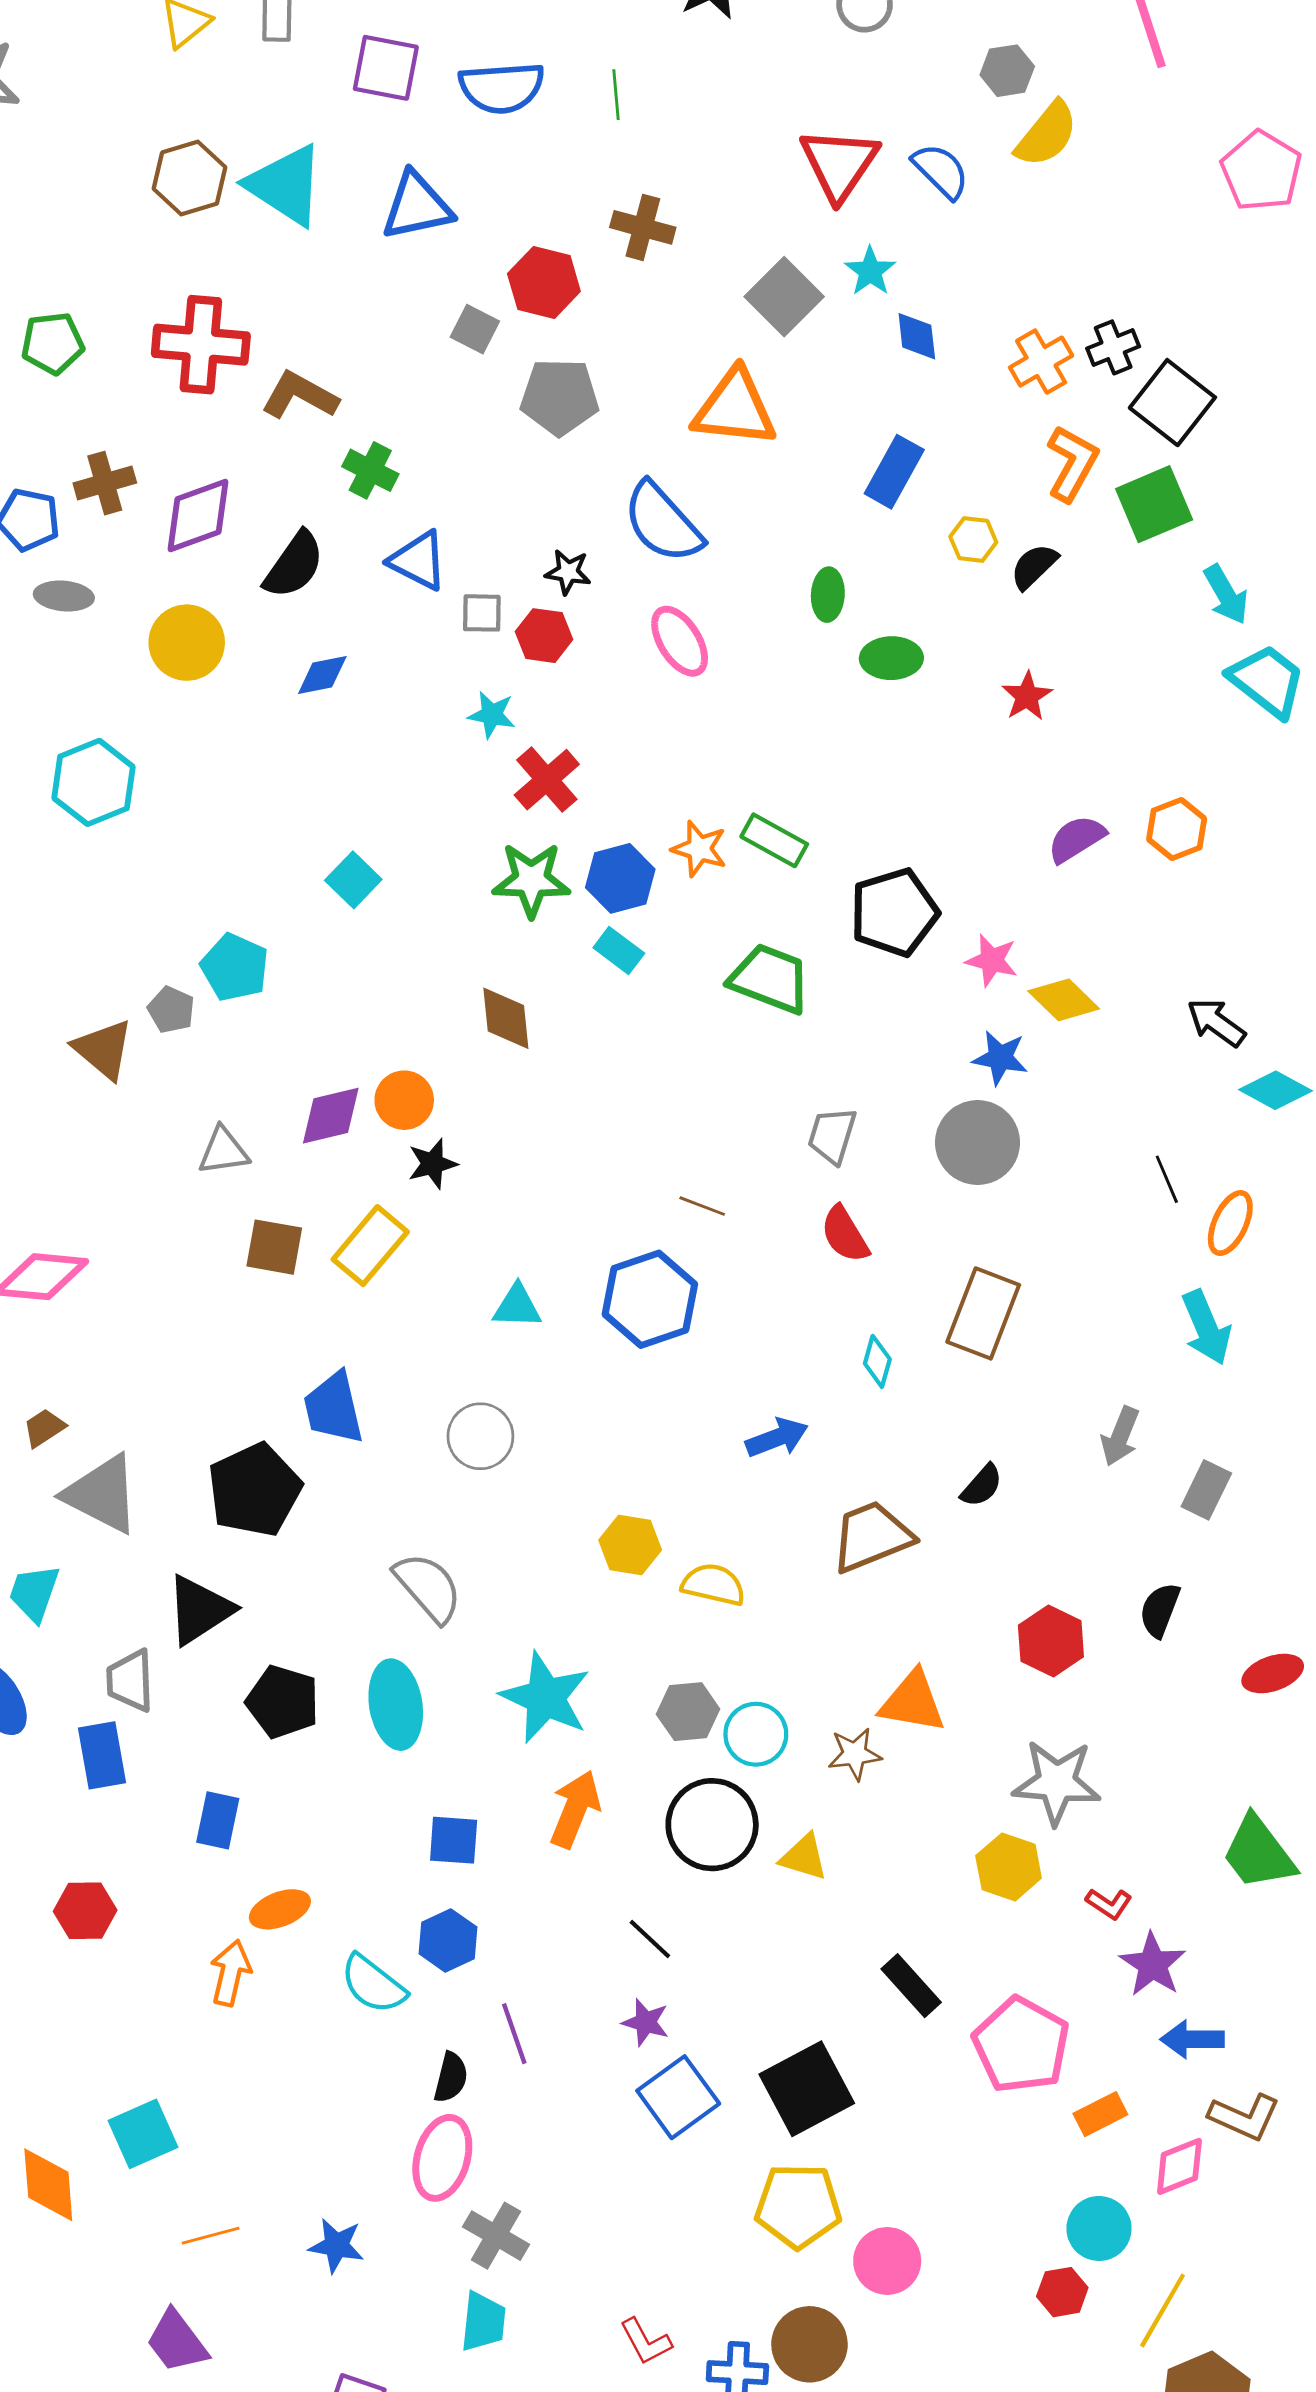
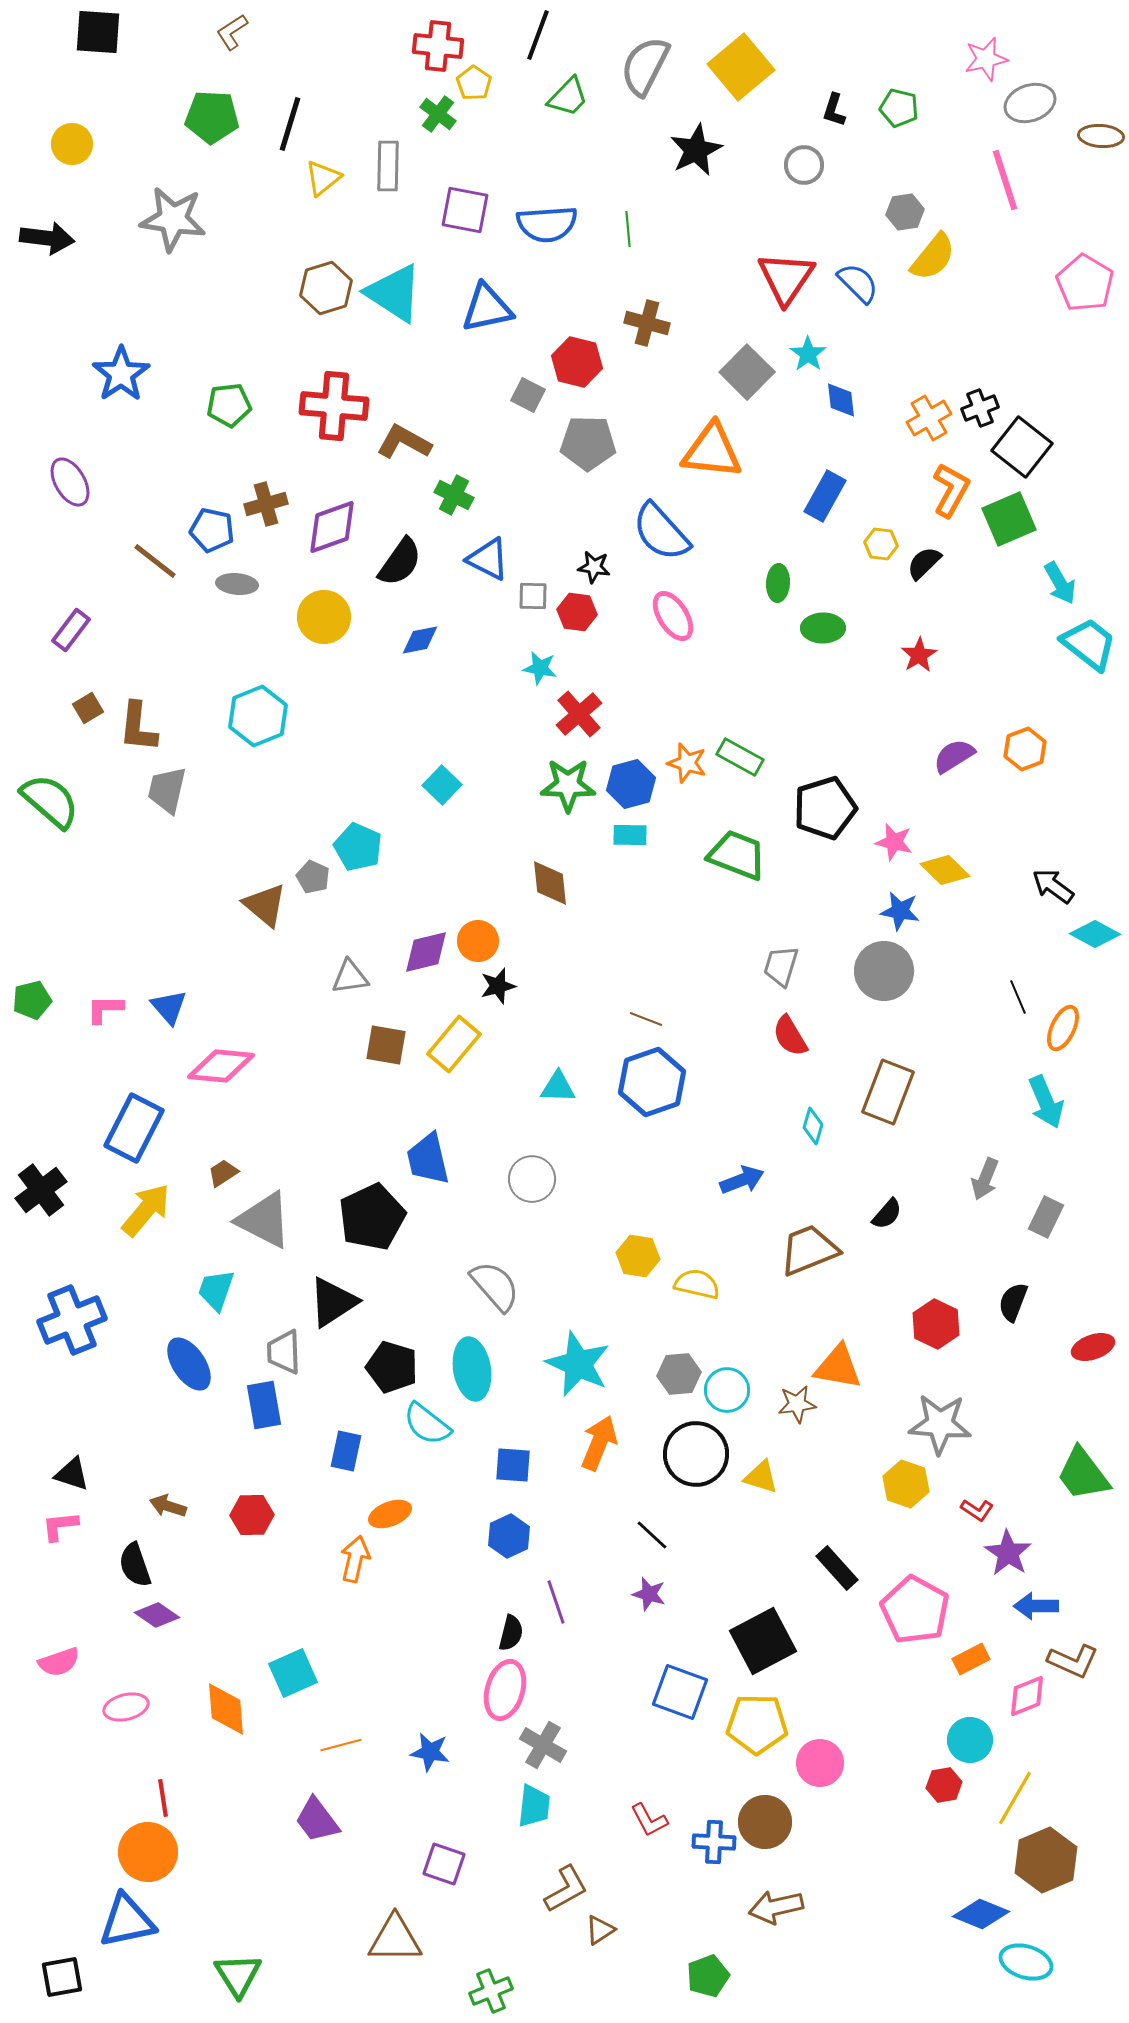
cyan rectangle: (619, 950) -> (630, 835), turned -36
brown line: (702, 1206) -> (646, 1019), moved
cyan semicircle: (373, 1984) -> (427, 1424), moved
blue square: (678, 2097) -> (680, 1692), moved, turned -34

